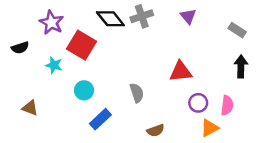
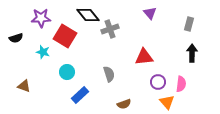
gray cross: (142, 16) -> (110, 29), moved
purple star: (51, 23) -> (41, 18), turned -30
gray rectangle: (237, 30) -> (189, 24), turned 72
orange triangle: (210, 128) -> (167, 102), turned -42

